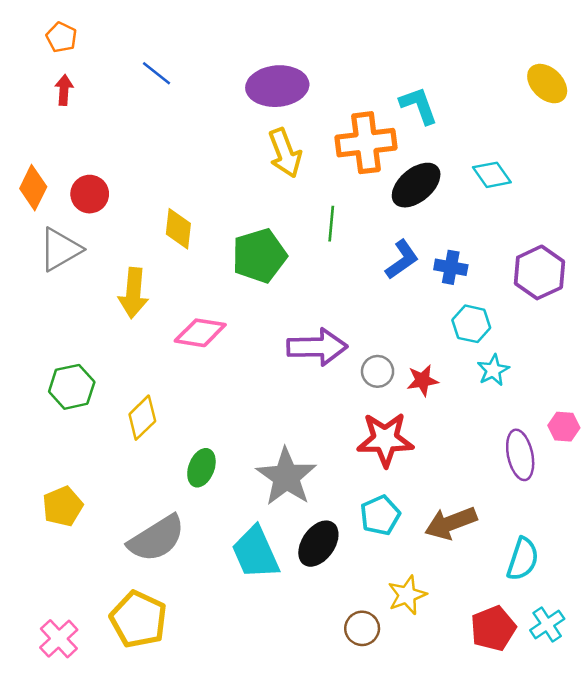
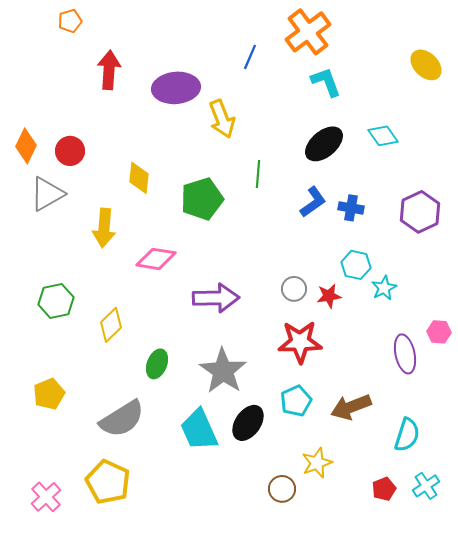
orange pentagon: (61, 37) -> (70, 21), moved, turned 30
blue line: (157, 73) -> (250, 57), moved, turned 75
purple ellipse: (277, 86) -> (176, 88), moved
red arrow: (64, 90) -> (109, 70), moved, size x1.6
orange cross: (366, 143) -> (308, 32), moved, turned -30
cyan hexagon: (471, 324) -> (356, 265), moved
purple arrow: (317, 347) -> (216, 298), moved
red pentagon: (493, 628) -> (384, 489), size x0.7

